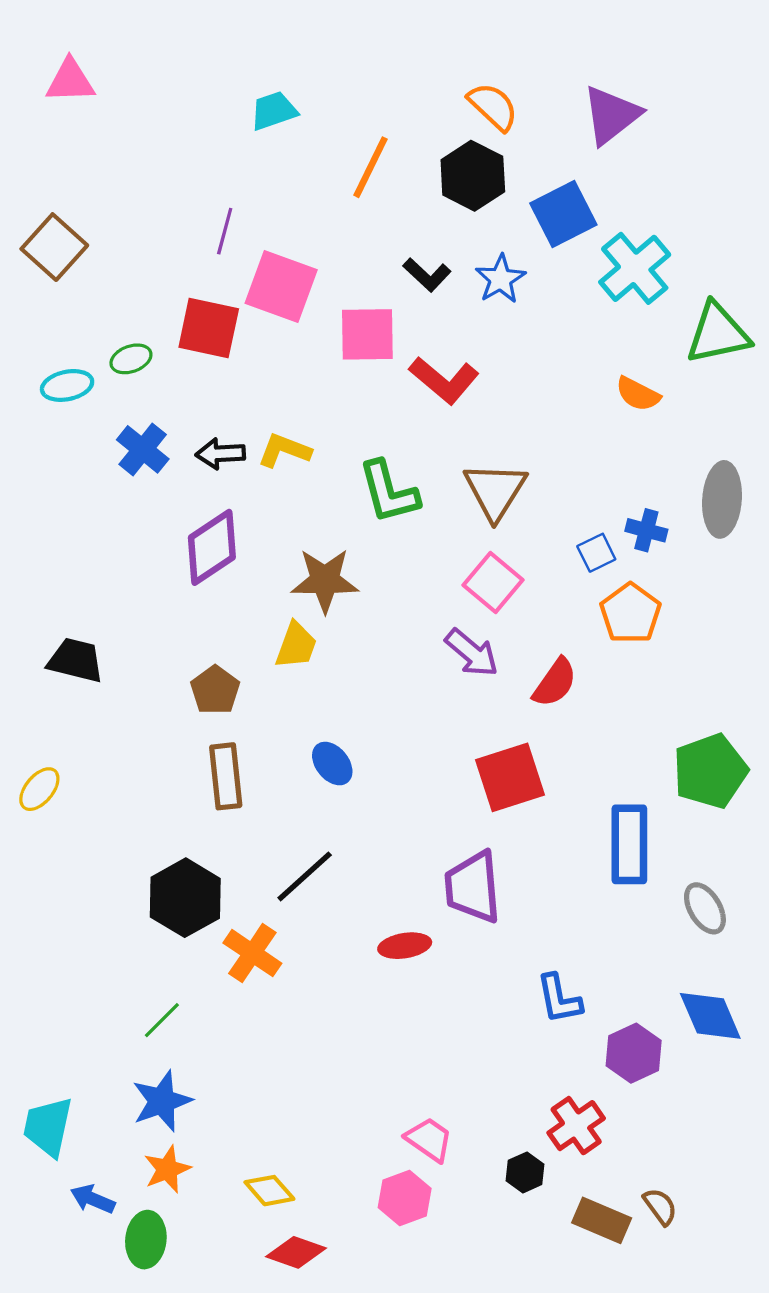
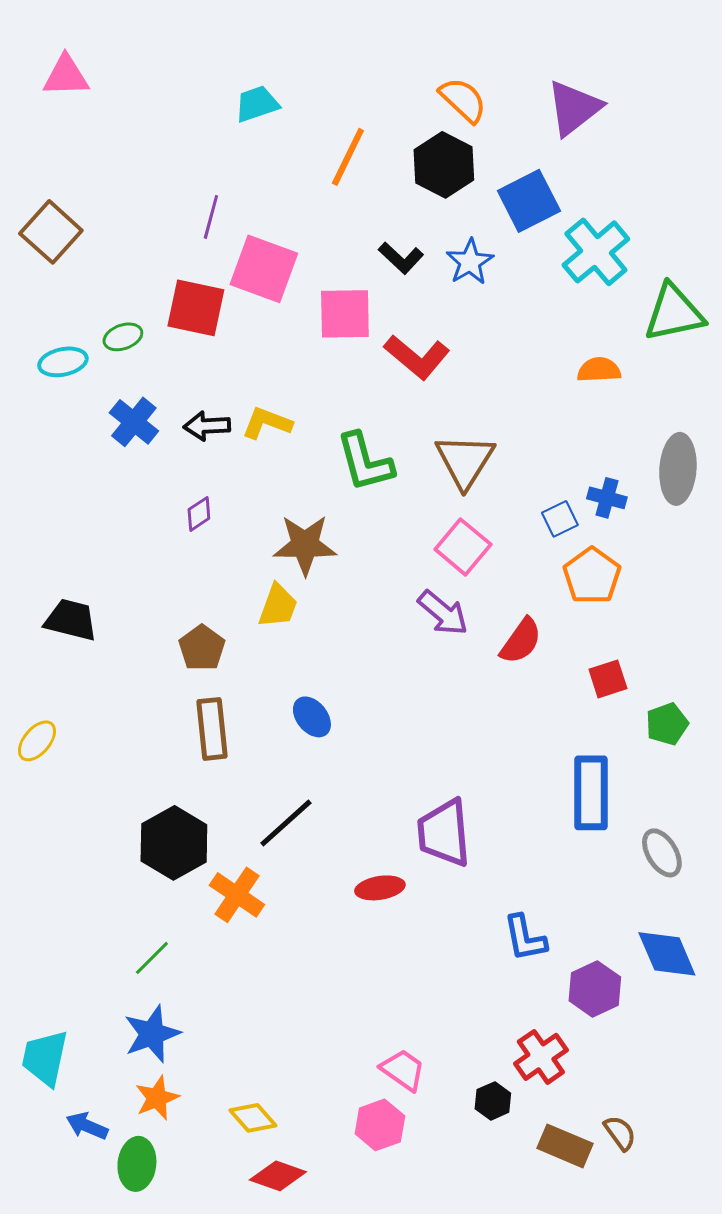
orange semicircle: (638, 394) -> (599, 370), turned 150
purple diamond: (212, 547) -> (199, 514), size x0.5
green pentagon: (710, 771) -> (667, 724), size x0.6
red square: (510, 777) -> (608, 679), moved, size x0.6

